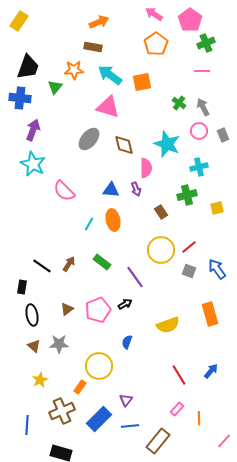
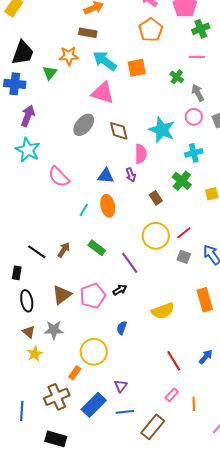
green cross: (179, 103) -> (177, 77), moved
green cross: (187, 195) -> (182, 181), turned -36
brown triangle: (67, 309) -> (62, 295), size x1.5
yellow star: (40, 380) -> (35, 354), moved

